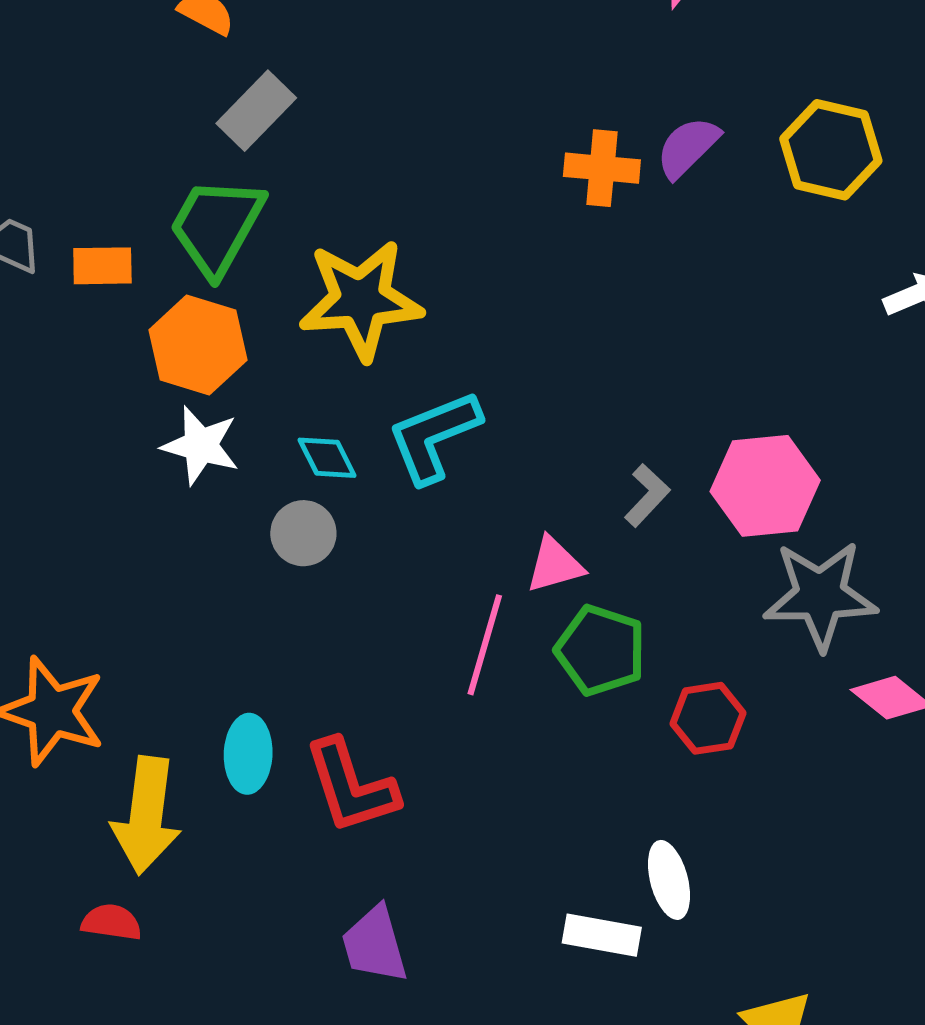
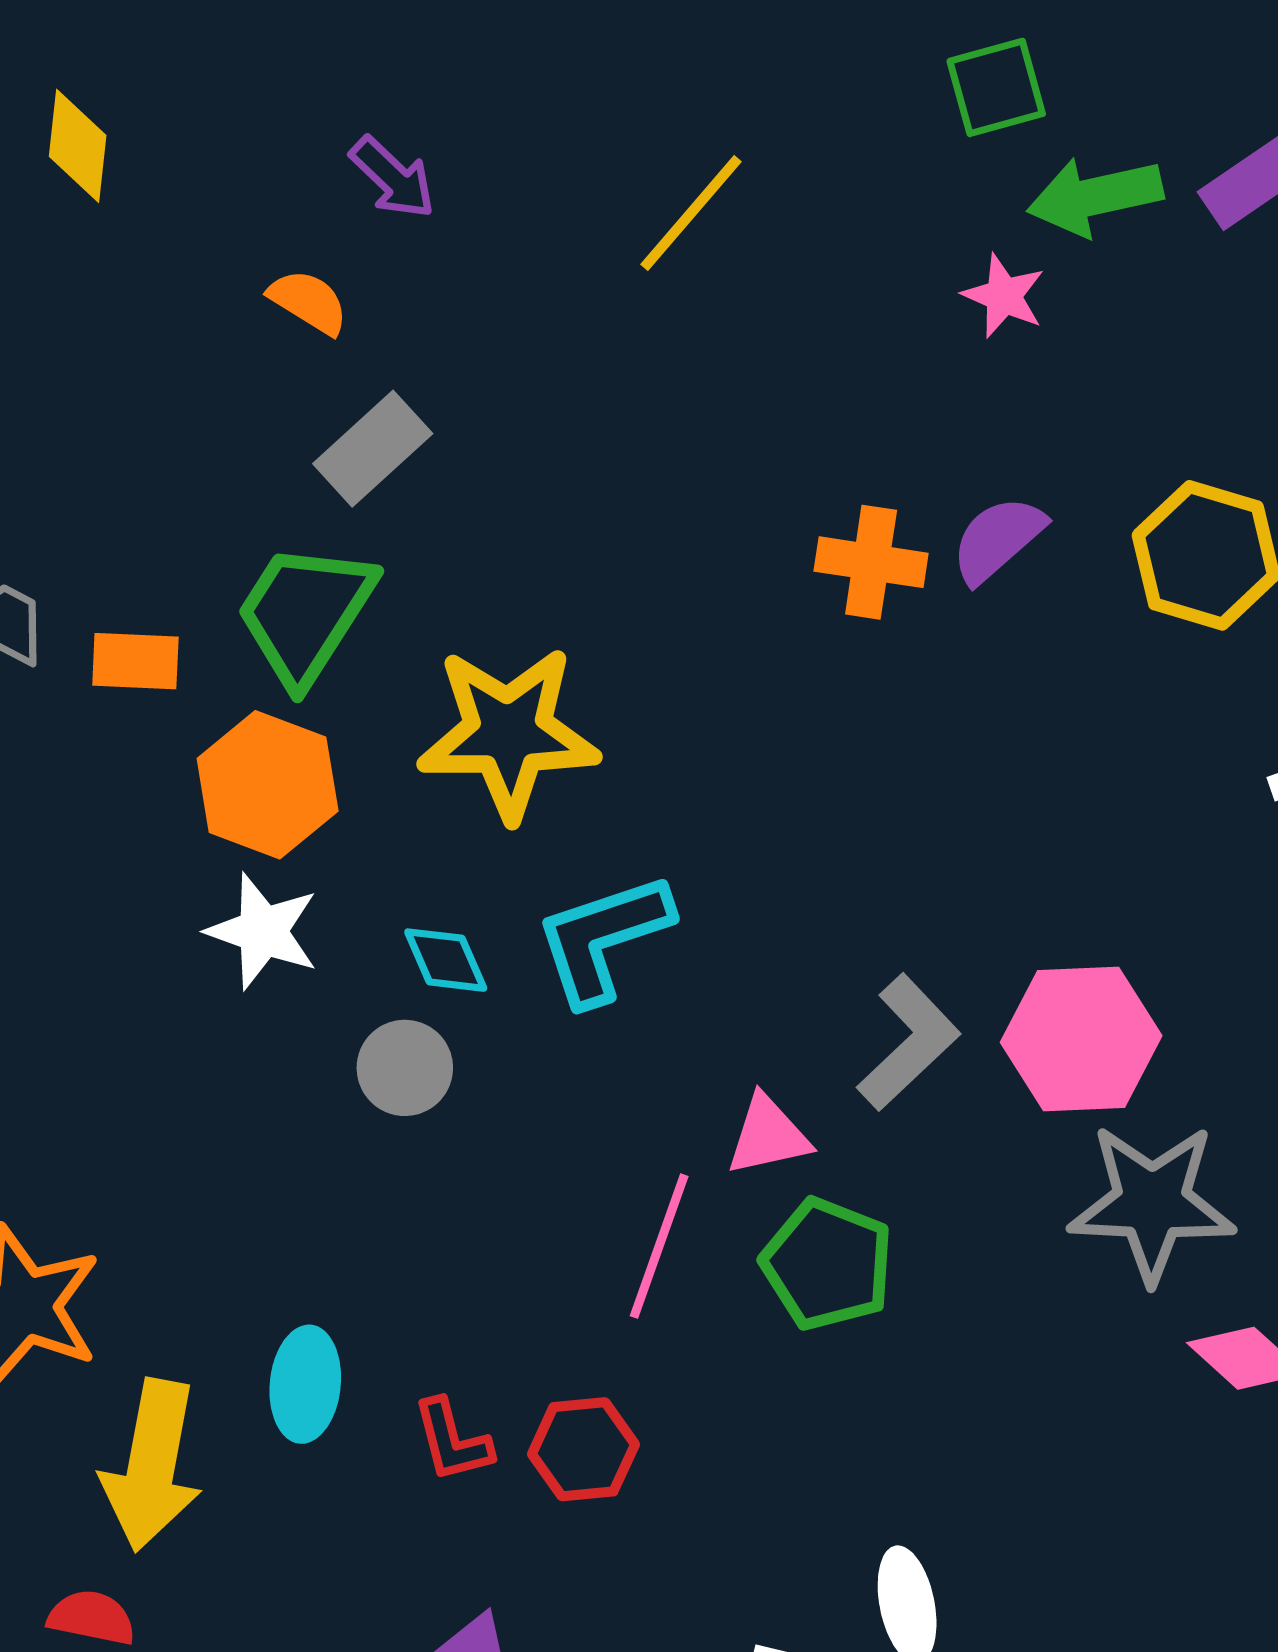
gray L-shape: (647, 495) -> (908, 1042), size x1.5
red hexagon: (708, 718) -> (583, 1449), moved
red L-shape: (351, 786) -> (452, 1441), size x0.6

